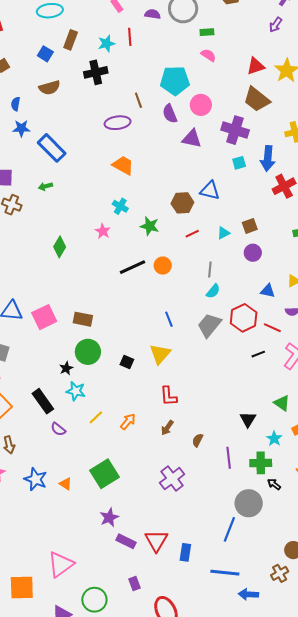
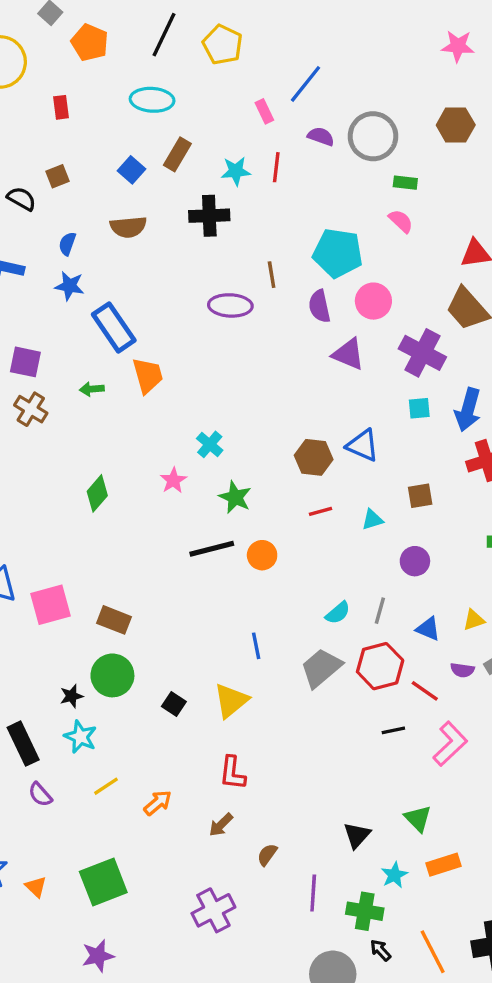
orange trapezoid: (123, 165) -> (148, 375), moved, turned 35
green star: (150, 226) -> (235, 497), moved
brown square: (250, 226) -> (420, 496), moved
gray line: (210, 269) -> (380, 611), moved

